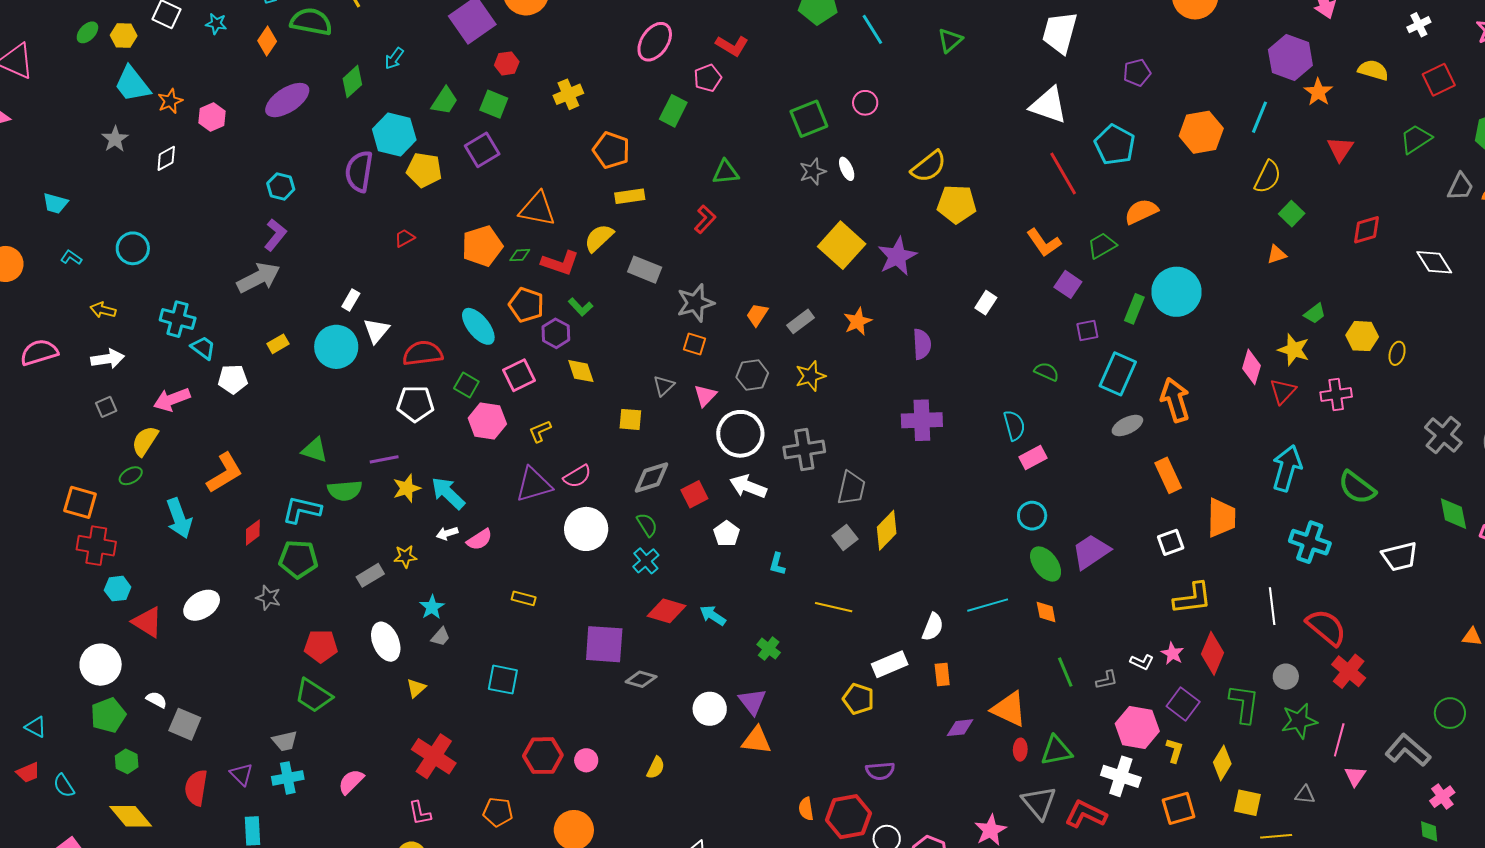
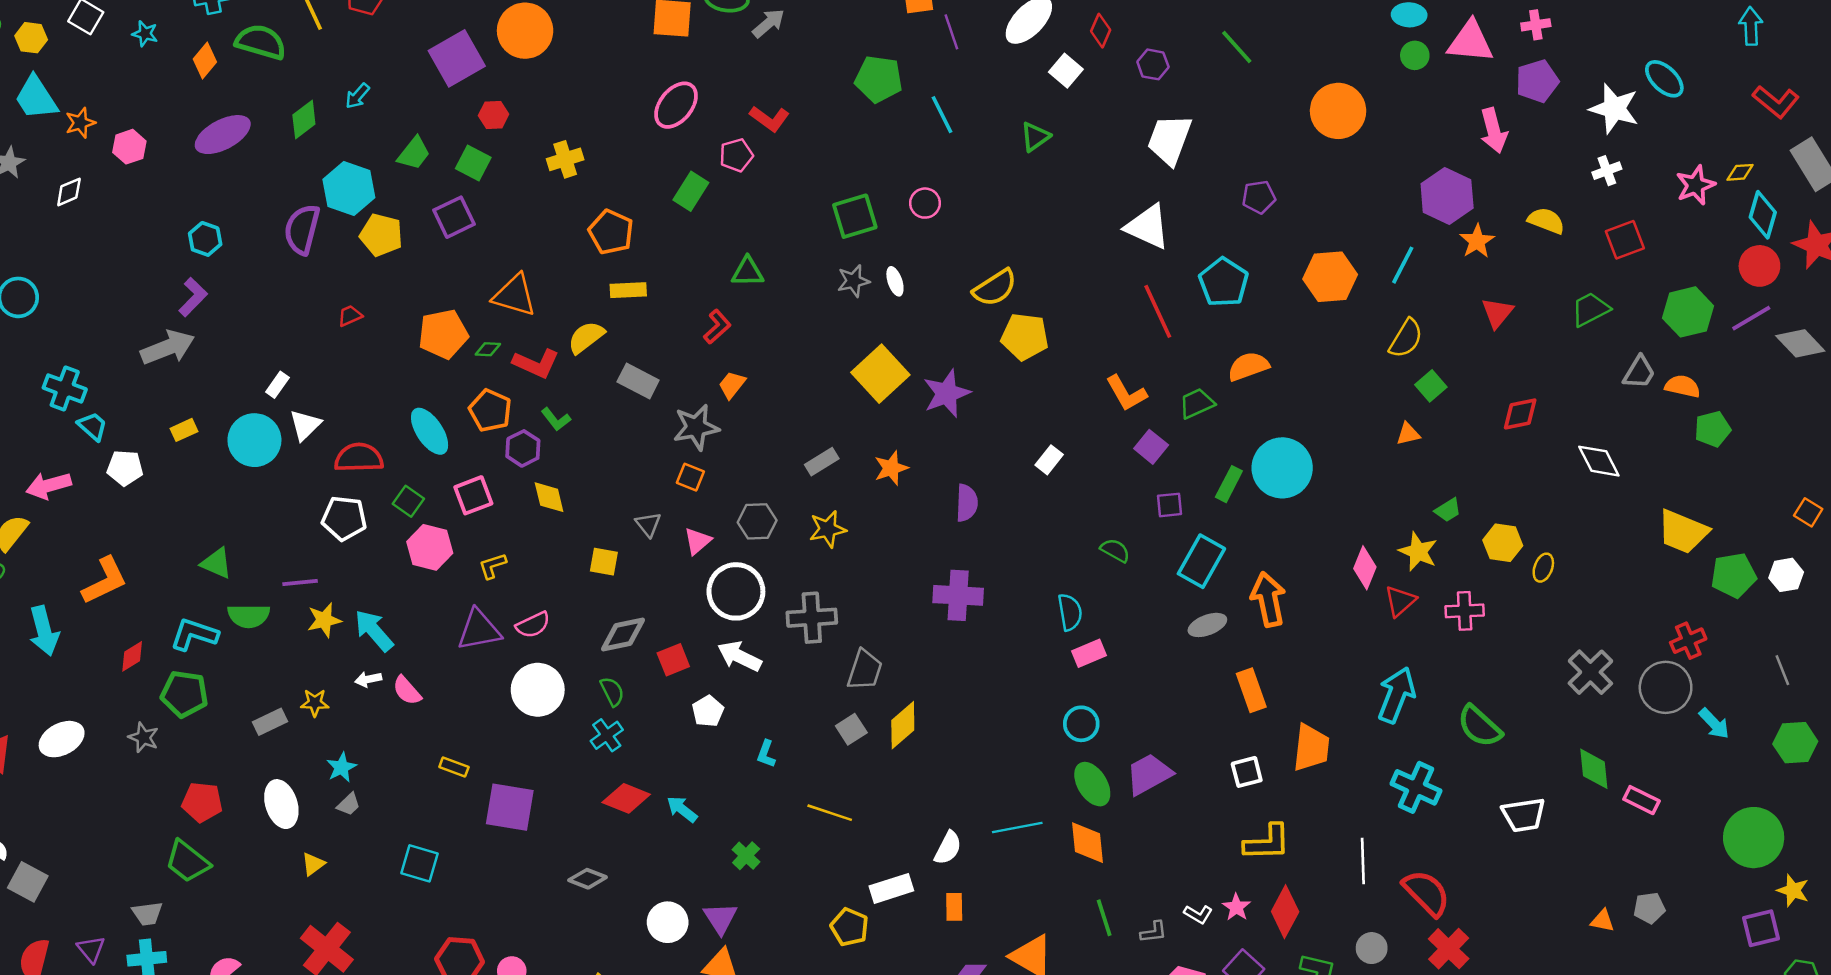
orange trapezoid: (757, 315) -> (732, 385), moved
gray triangle: (664, 386) -> (648, 524), turned -30
pink semicircle: (480, 540) -> (407, 691), turned 76
orange diamond: (1046, 612) -> (1087, 843), size x1.5
purple square: (604, 644) -> (510, 807), moved

